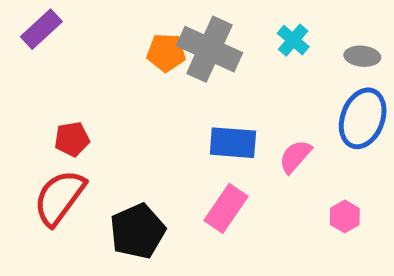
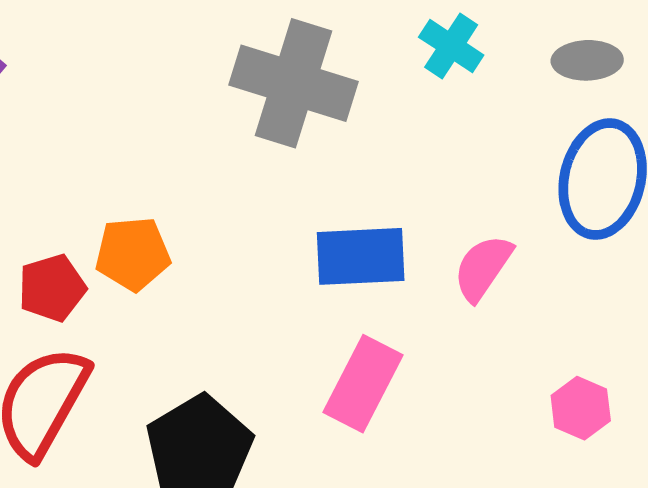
orange pentagon: (166, 53) -> (133, 254), moved
pink hexagon: (345, 216) -> (581, 408), moved

